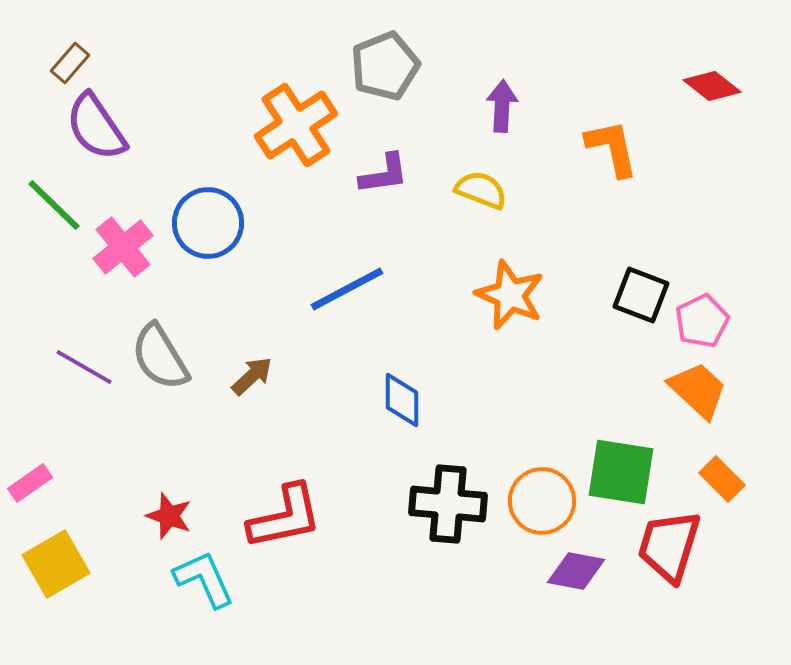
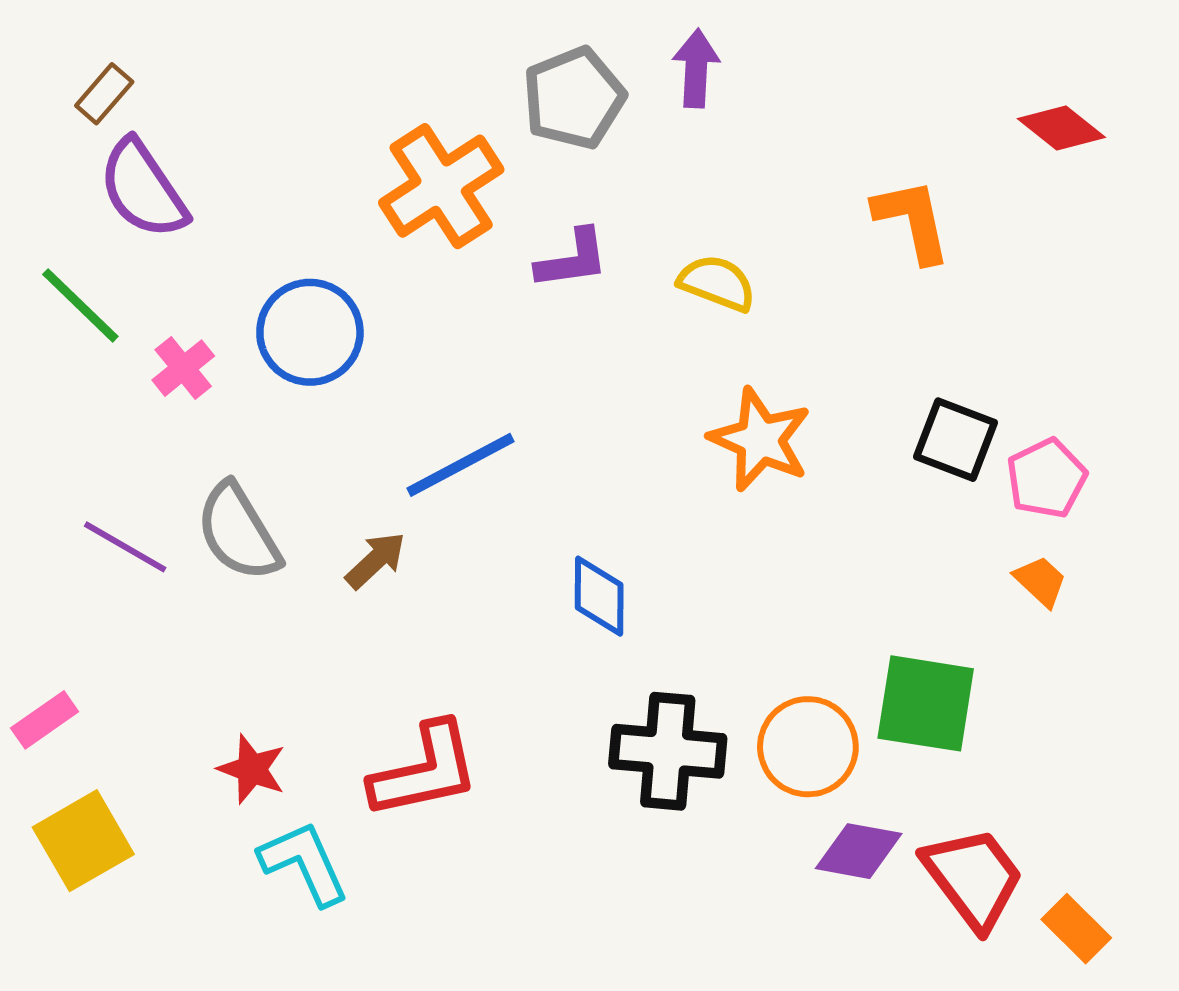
purple arrow: (502, 106) -> (696, 68), moved
pink cross: (123, 247) -> (183, 368), size x0.7
blue line: (347, 289) -> (461, 465), moved
orange trapezoid: (698, 390) -> (1040, 581), size x0.6
orange rectangle: (722, 479) -> (1076, 929), moved
red trapezoid: (669, 546) -> (973, 878), moved, turned 126

